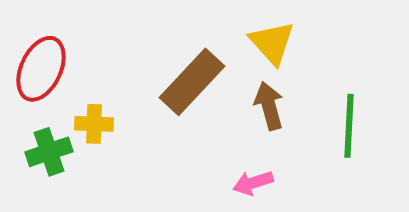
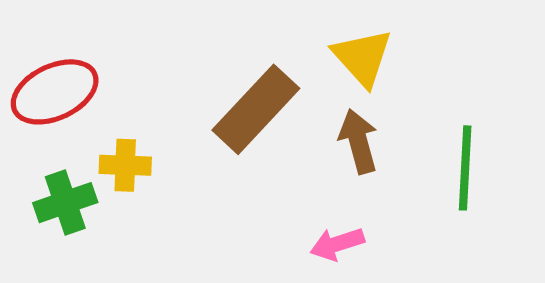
red ellipse: (41, 69) -> (55, 92), turned 40

